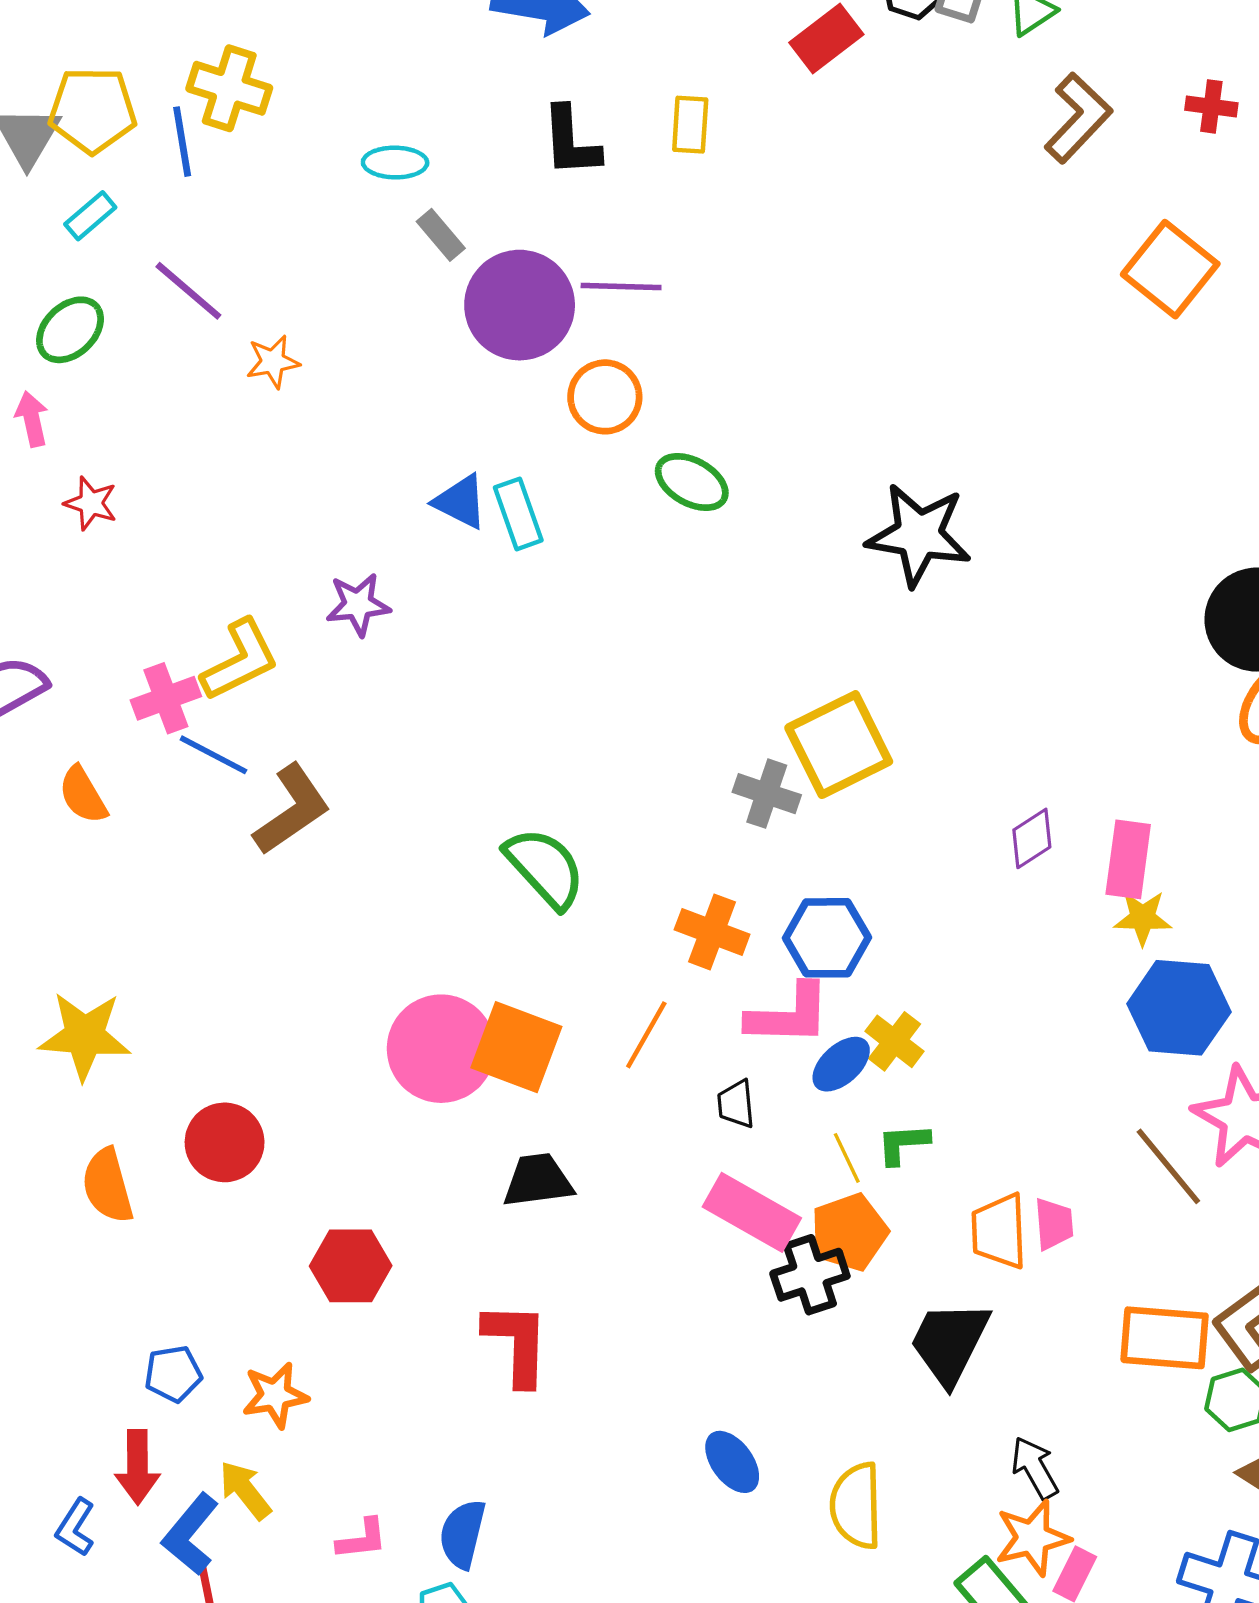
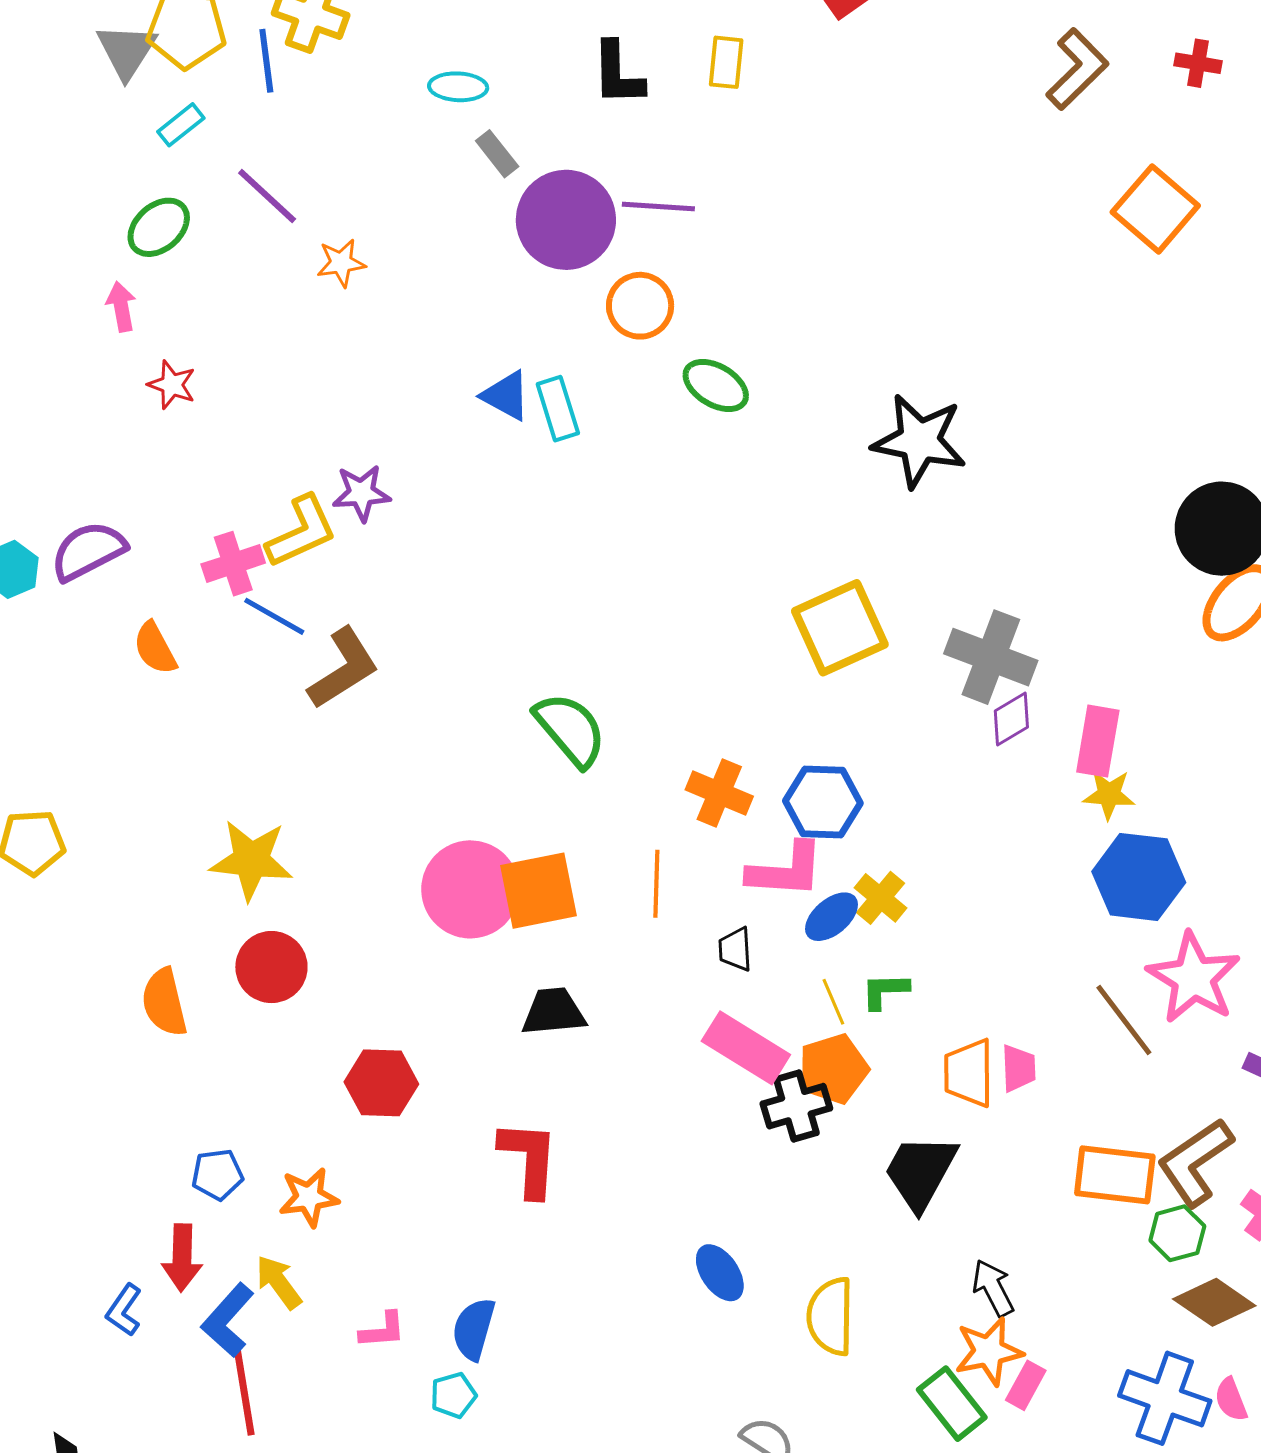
purple star: (358, 605) -> (361, 493), moved
gray cross: (767, 794) -> (991, 657), moved, size x1.5
orange line: (646, 1035) -> (656, 884), turned -30
yellow star: (85, 1036) -> (251, 860), moved
orange square: (516, 1047) -> (539, 891), turned -34

